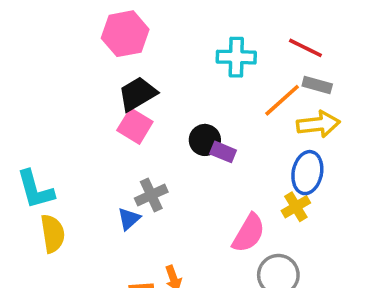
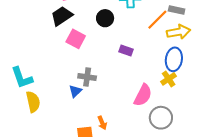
black trapezoid: (138, 94) -> (62, 16), moved
black circle: (205, 140) -> (105, 18), moved
gray cross: (151, 195) -> (87, 77), turned 36

